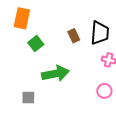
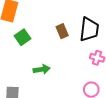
green arrow: (55, 74) -> (42, 69), size x0.6

